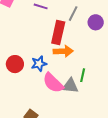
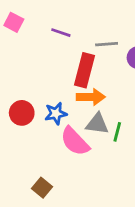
gray line: (73, 14) -> (107, 44), turned 56
gray triangle: (70, 86) -> (97, 124), moved

